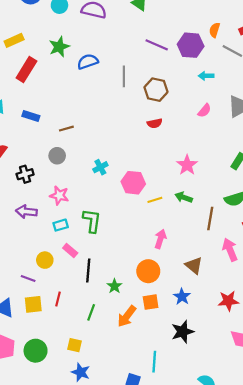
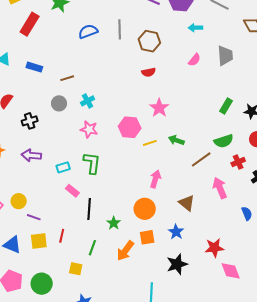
blue semicircle: (88, 62) -> (88, 31), moved
pink star: (187, 165) -> (159, 108), moved
cyan cross: (100, 167) -> (88, 101), moved
pink star: (59, 195) -> (89, 129), moved
brown line: (210, 219) -> (201, 159), turned 45
yellow circle: (45, 260) -> (19, 201), moved
red star: (228, 301) -> (214, 248), moved
yellow square: (75, 345) -> (76, 269), moved

